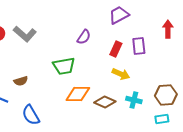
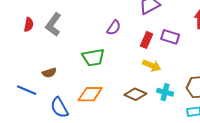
gray L-shape: (25, 34) -> (53, 25), turned 85
purple rectangle: (139, 46) -> (170, 37), turned -66
orange diamond: (78, 94) -> (90, 94), moved

